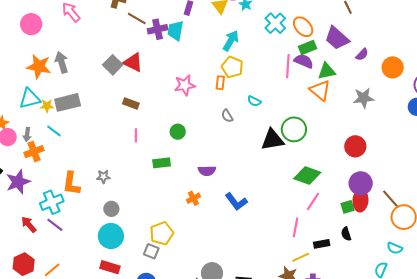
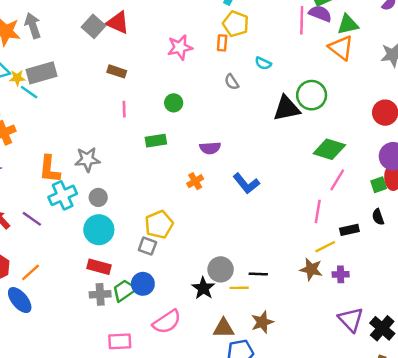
cyan line: (54, 131) -> (29, 92), moved
gray star: (103, 177) -> (87, 159), size x1.5
cyan cross: (52, 202) -> (63, 195), moved

